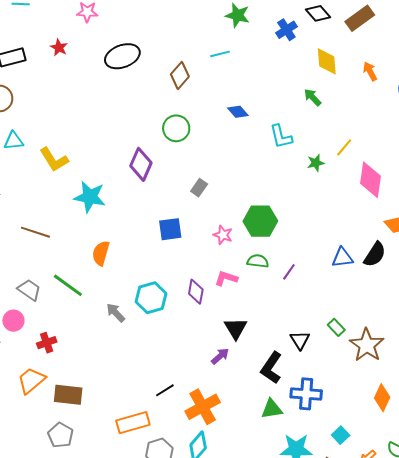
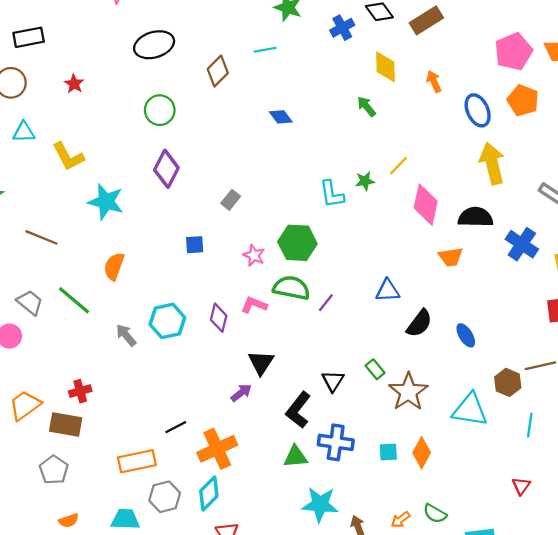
red star: (59, 48) -> (74, 84), moved
green circle: (176, 128) -> (160, 110), moved
cyan L-shape: (281, 137) -> (332, 194), moved
blue square: (170, 229) -> (195, 245), size x0.7
black semicircle: (375, 254) -> (419, 323), moved
green semicircle: (258, 261) -> (291, 288), size x1.5
red cross: (47, 343) -> (80, 391), moved
cyan square: (341, 435) -> (388, 452), moved, turned 36

